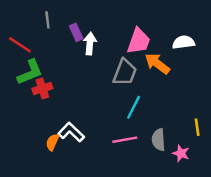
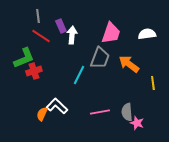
red line: (20, 45) -> (41, 36), moved
orange arrow: (157, 64) -> (129, 64), moved
cyan line: (134, 107) -> (79, 75), moved
yellow line: (197, 127) -> (153, 83), moved
pink star: (181, 153) -> (137, 123), moved

